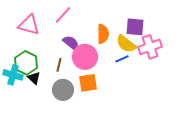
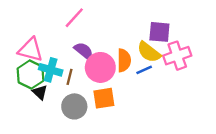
pink triangle: (29, 25) -> (31, 50), moved
orange semicircle: (103, 34) -> (124, 60), moved
cyan cross: (13, 75) -> (51, 70), moved

